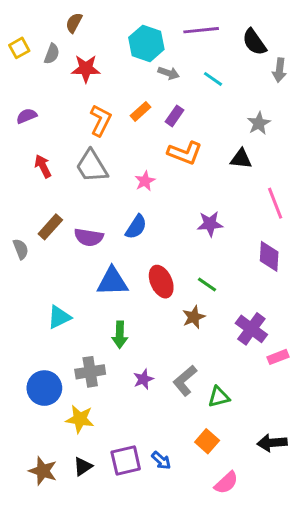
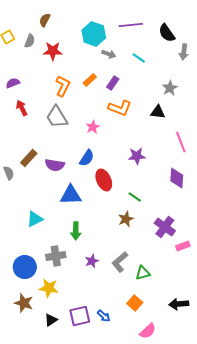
red arrow: (43, 166) -> (22, 108), moved
red ellipse: (161, 282) -> (104, 180), moved
brown star: (43, 471) -> (24, 303), moved

